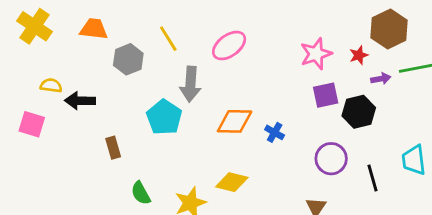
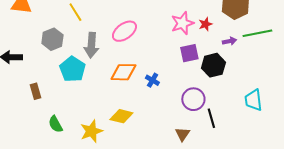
pink ellipse: (229, 46) -> (124, 31), moved
red star: (359, 55) -> (205, 24), moved
gray hexagon: (128, 59) -> (52, 39), moved
black line: (373, 178) -> (211, 118), moved

